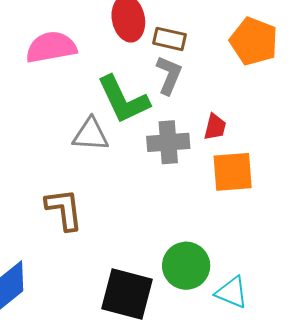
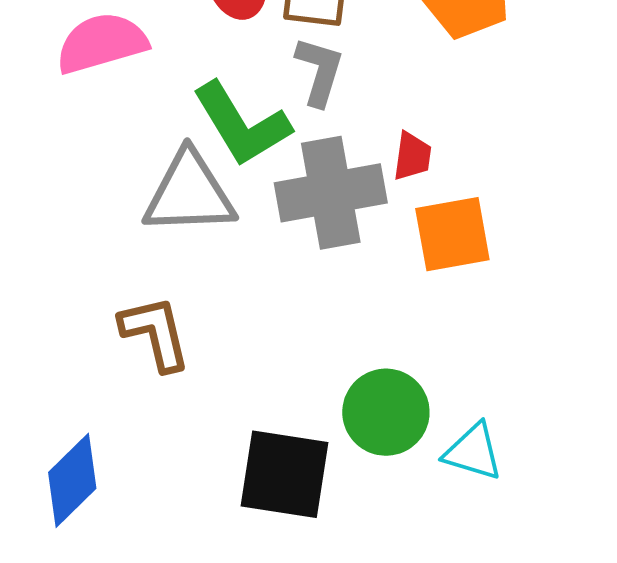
gray triangle: (91, 135) -> (189, 193), size x1.4
gray cross: (168, 142) -> (331, 193), size x1.4

